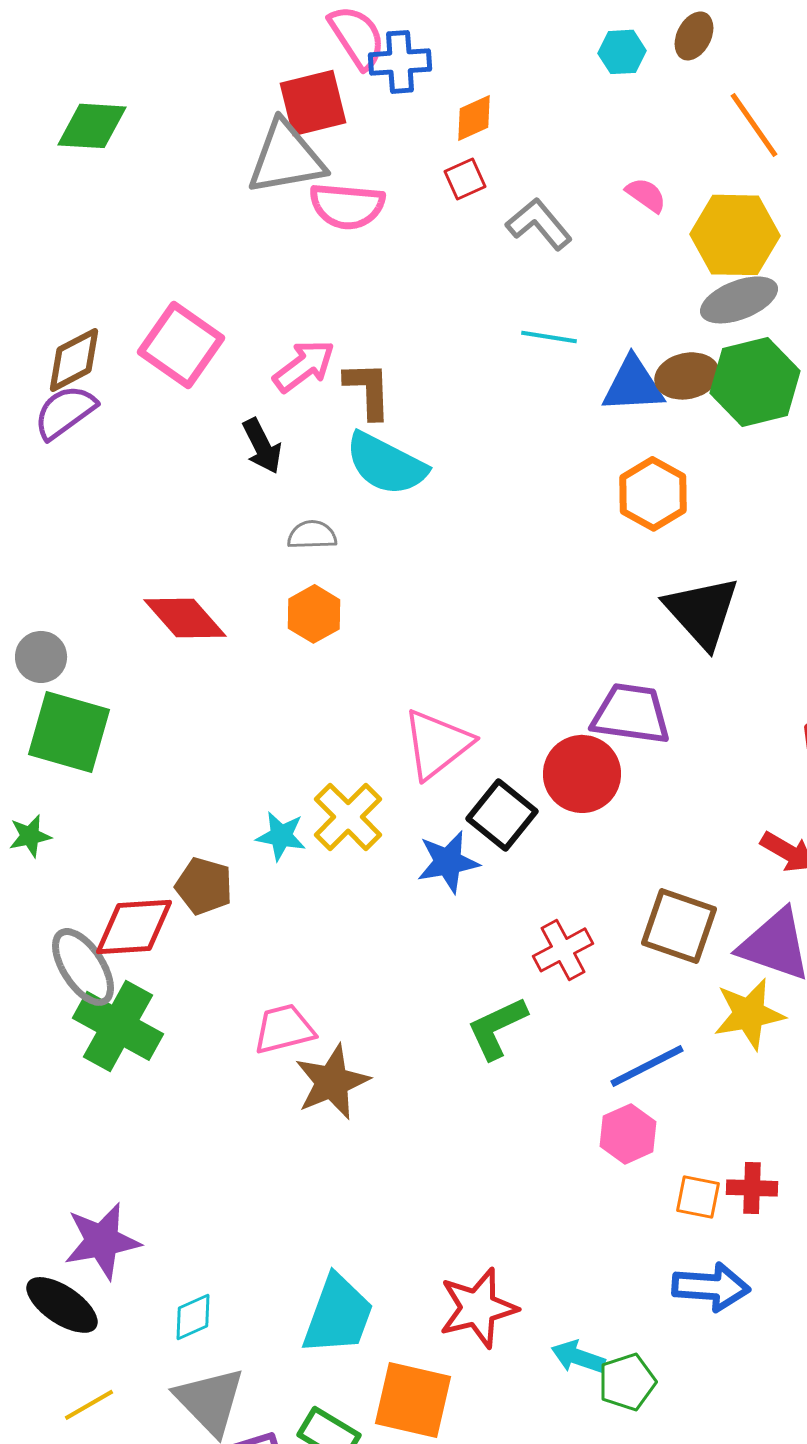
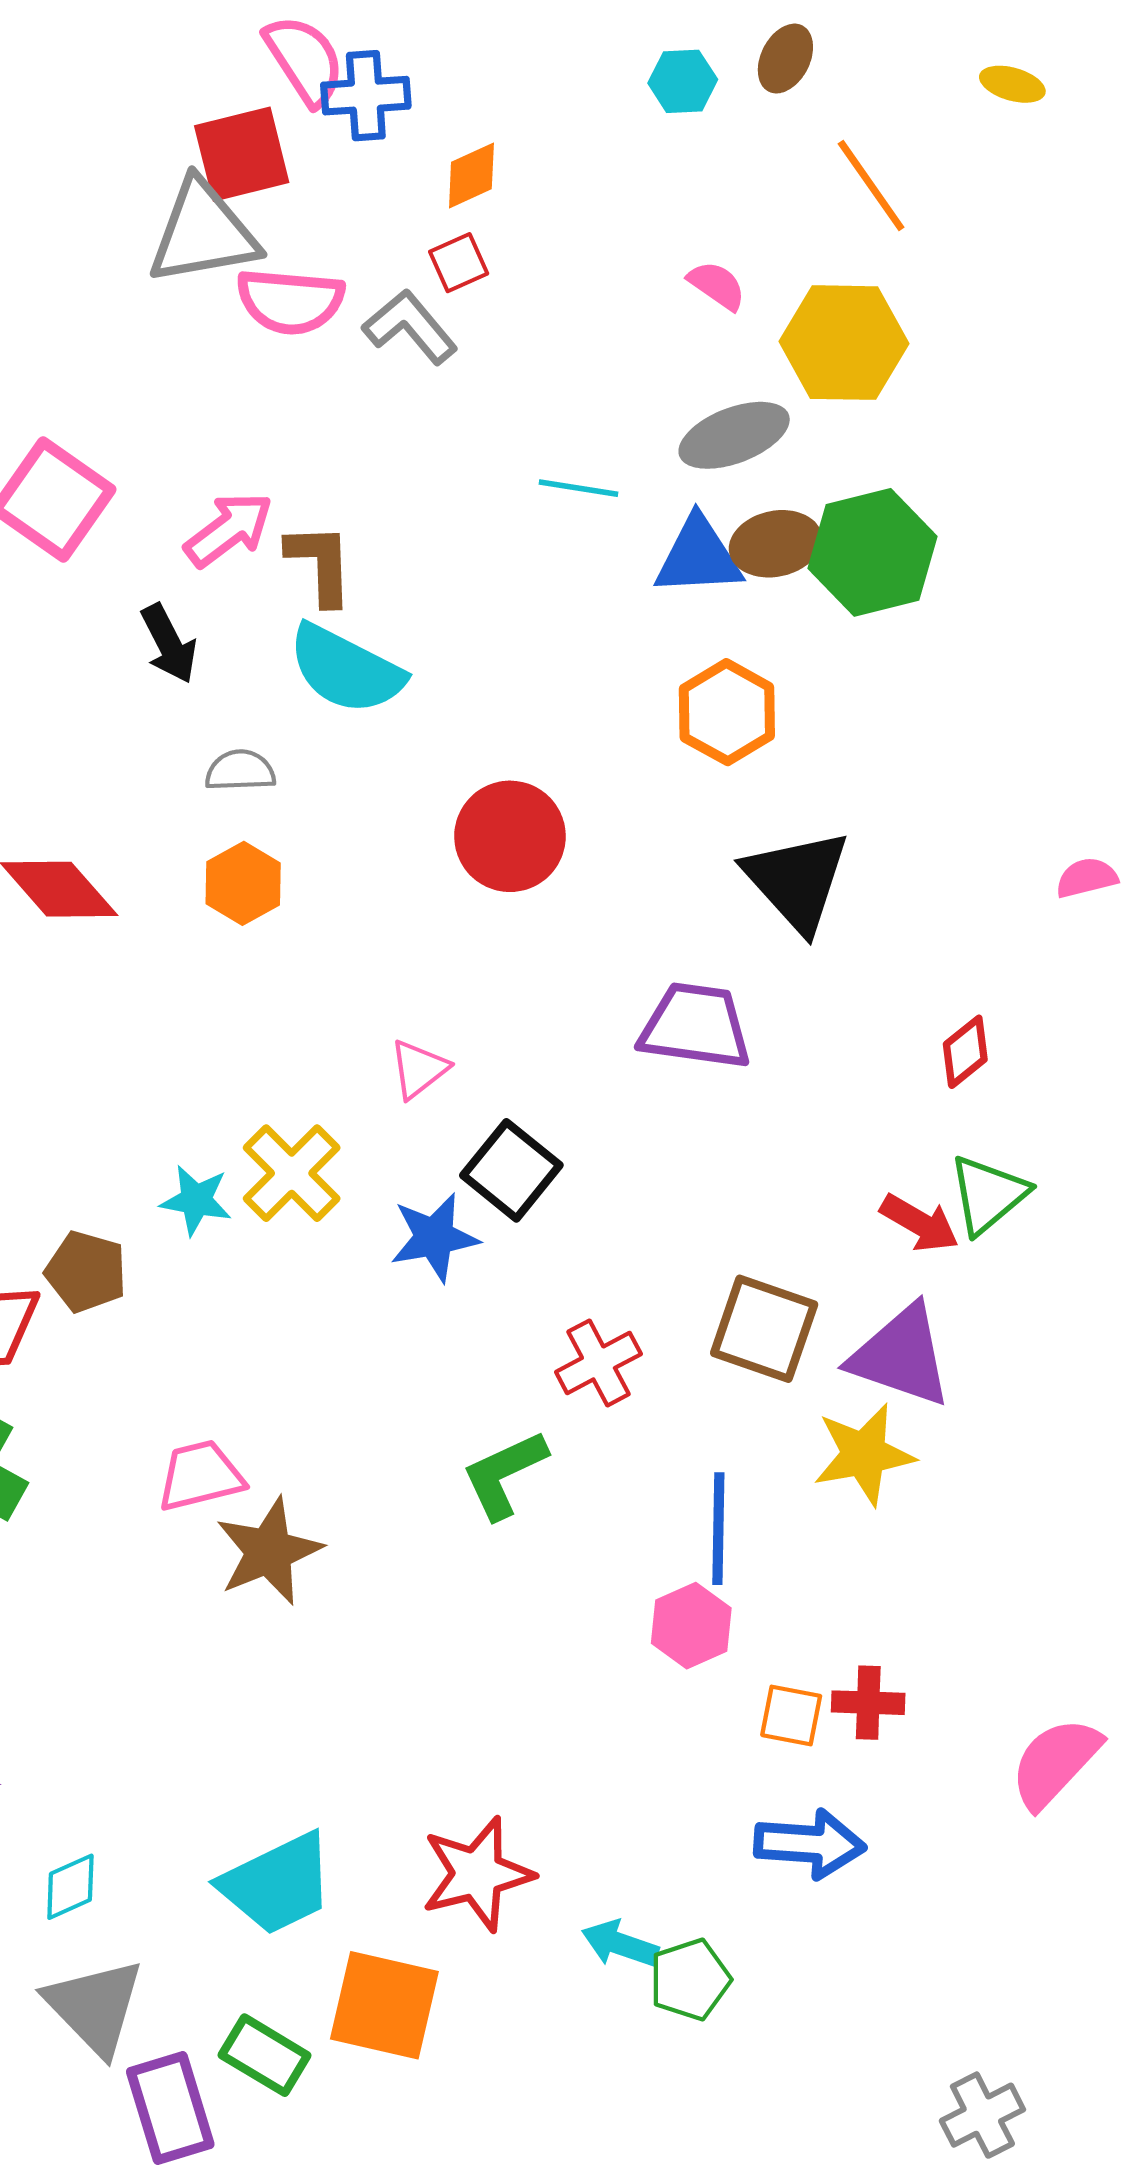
gray L-shape: (539, 224) -> (410, 327), moved
gray ellipse: (739, 300) -> (734, 435), moved
pink triangle: (437, 744) -> (419, 1069), size x0.6
red circle: (582, 774) -> (510, 836), moved
blue line: (647, 1066) -> (718, 1529), turned -62
cyan trapezoid: (338, 1315) -> (277, 1884), turned 44

